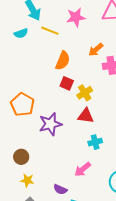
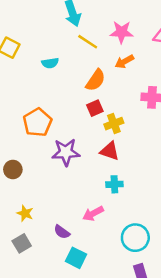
cyan semicircle: (21, 33) -> (50, 63), moved
orange arrow: (96, 50) -> (124, 62), moved
red square: (67, 83) -> (95, 108), turned 32
brown circle: (21, 157) -> (13, 169), moved

